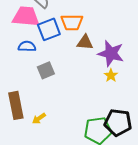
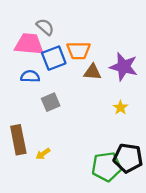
purple star: (111, 53) -> (124, 67), moved

